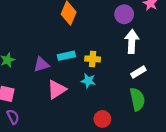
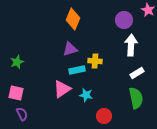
cyan rectangle: (66, 56) -> (77, 70), moved
purple triangle: (41, 64) -> (70, 49), moved
cyan star: (88, 81) -> (86, 95), moved

